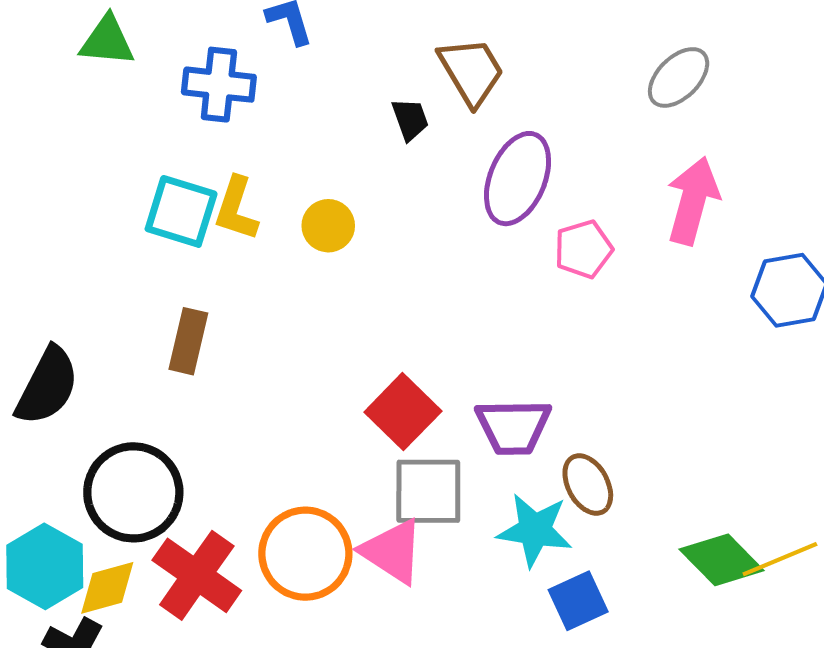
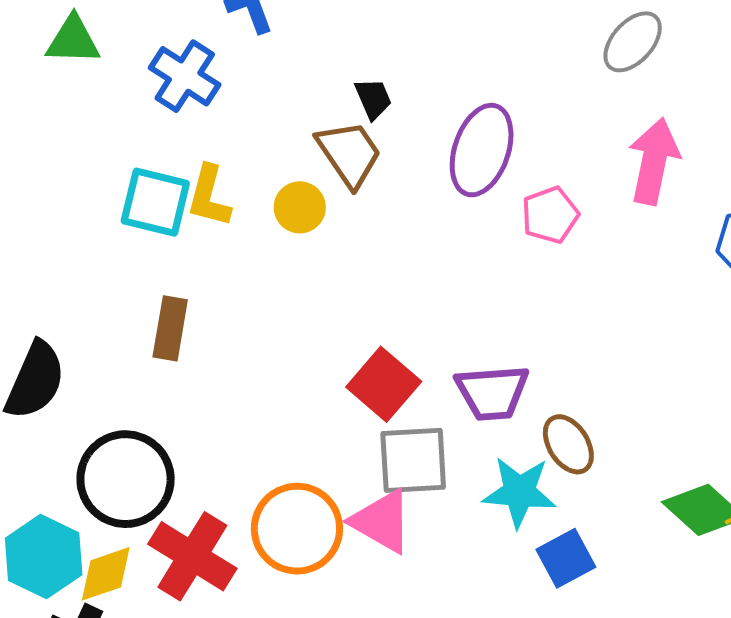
brown trapezoid: (471, 71) -> (349, 154), moved
blue cross: (219, 85) -> (185, 76), turned 30

